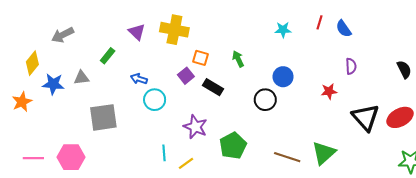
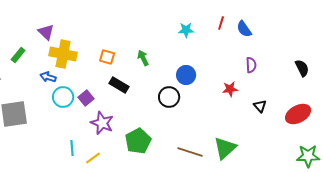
yellow cross: (174, 30) -> (63, 54), moved
purple square: (186, 76) -> (86, 98), moved
black triangle: (366, 117) -> (260, 106), moved, size x0.5

